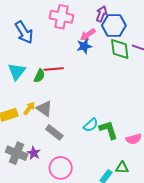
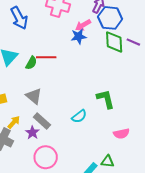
yellow arrow: (29, 108) -> (14, 122), moved
green L-shape: (108, 130) -> (106, 99), moved
purple star: (34, 153) -> (32, 133), moved

